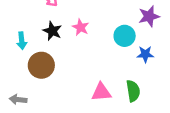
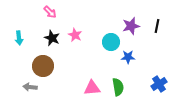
cyan arrow: (22, 41) -> (19, 38), moved
gray arrow: (18, 99) -> (30, 87), moved

